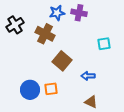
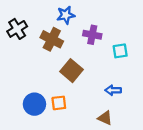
purple cross: (79, 13) -> (92, 35), moved
blue arrow: (88, 76) -> (113, 90), moved

